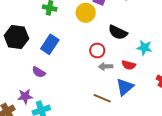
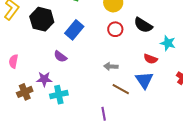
red circle: (97, 50) -> (115, 29), moved
gray arrow: (106, 66) -> (111, 66), moved
blue triangle: (125, 87) -> (144, 80), turned -30

